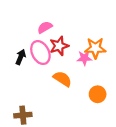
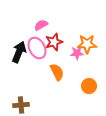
black arrow: (21, 57) -> (19, 52), size x1.5
orange semicircle: (62, 79) -> (57, 72), turned 30

